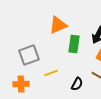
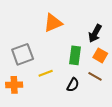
green rectangle: (74, 44) -> (75, 55), moved

